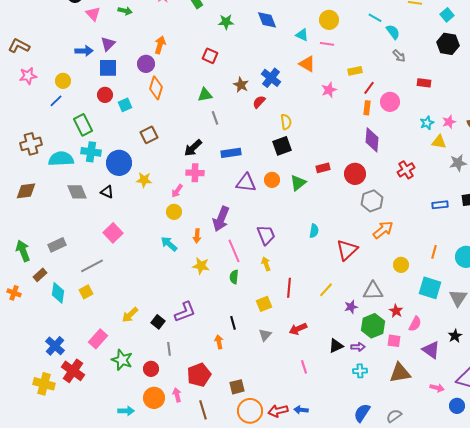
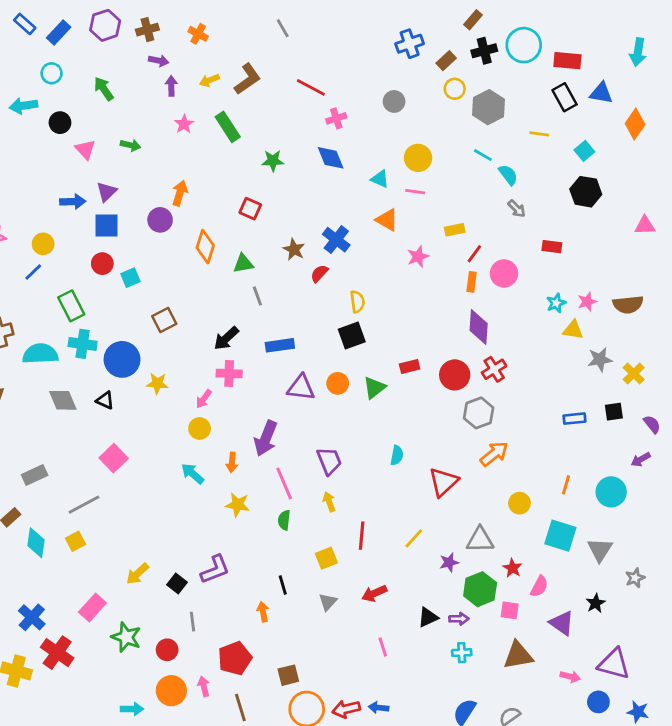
orange diamond: (156, 88) -> (205, 247), moved
red cross: (406, 170) -> (494, 369), moved

